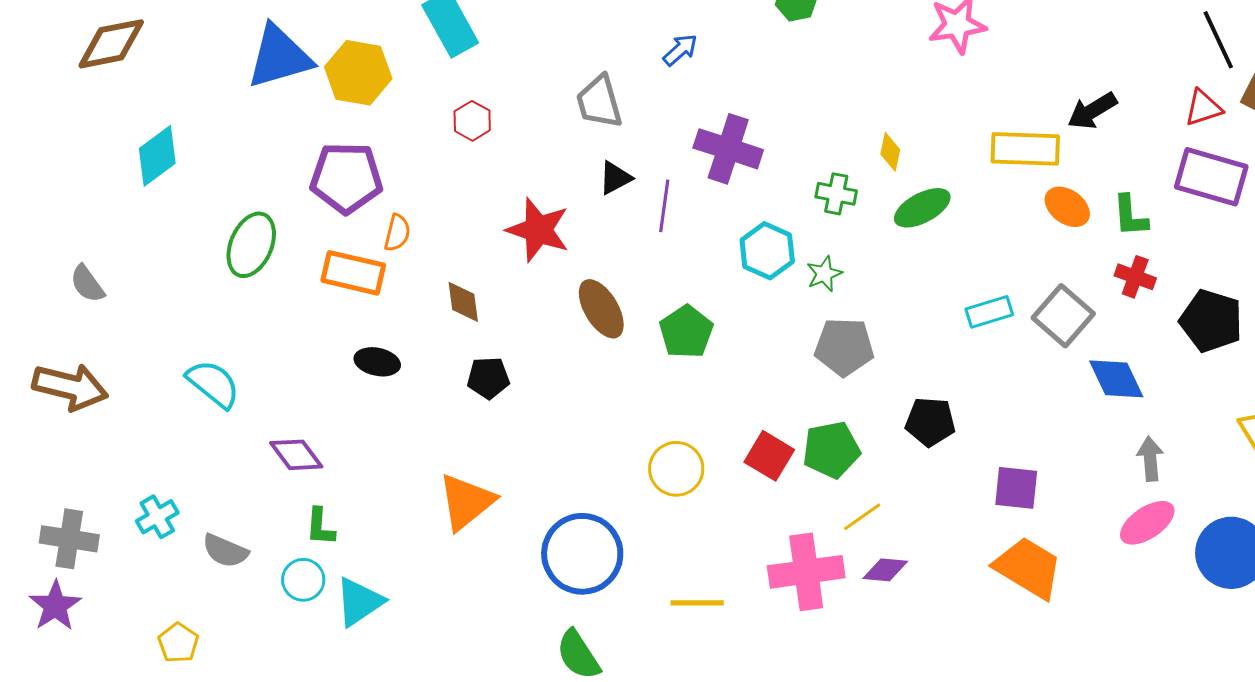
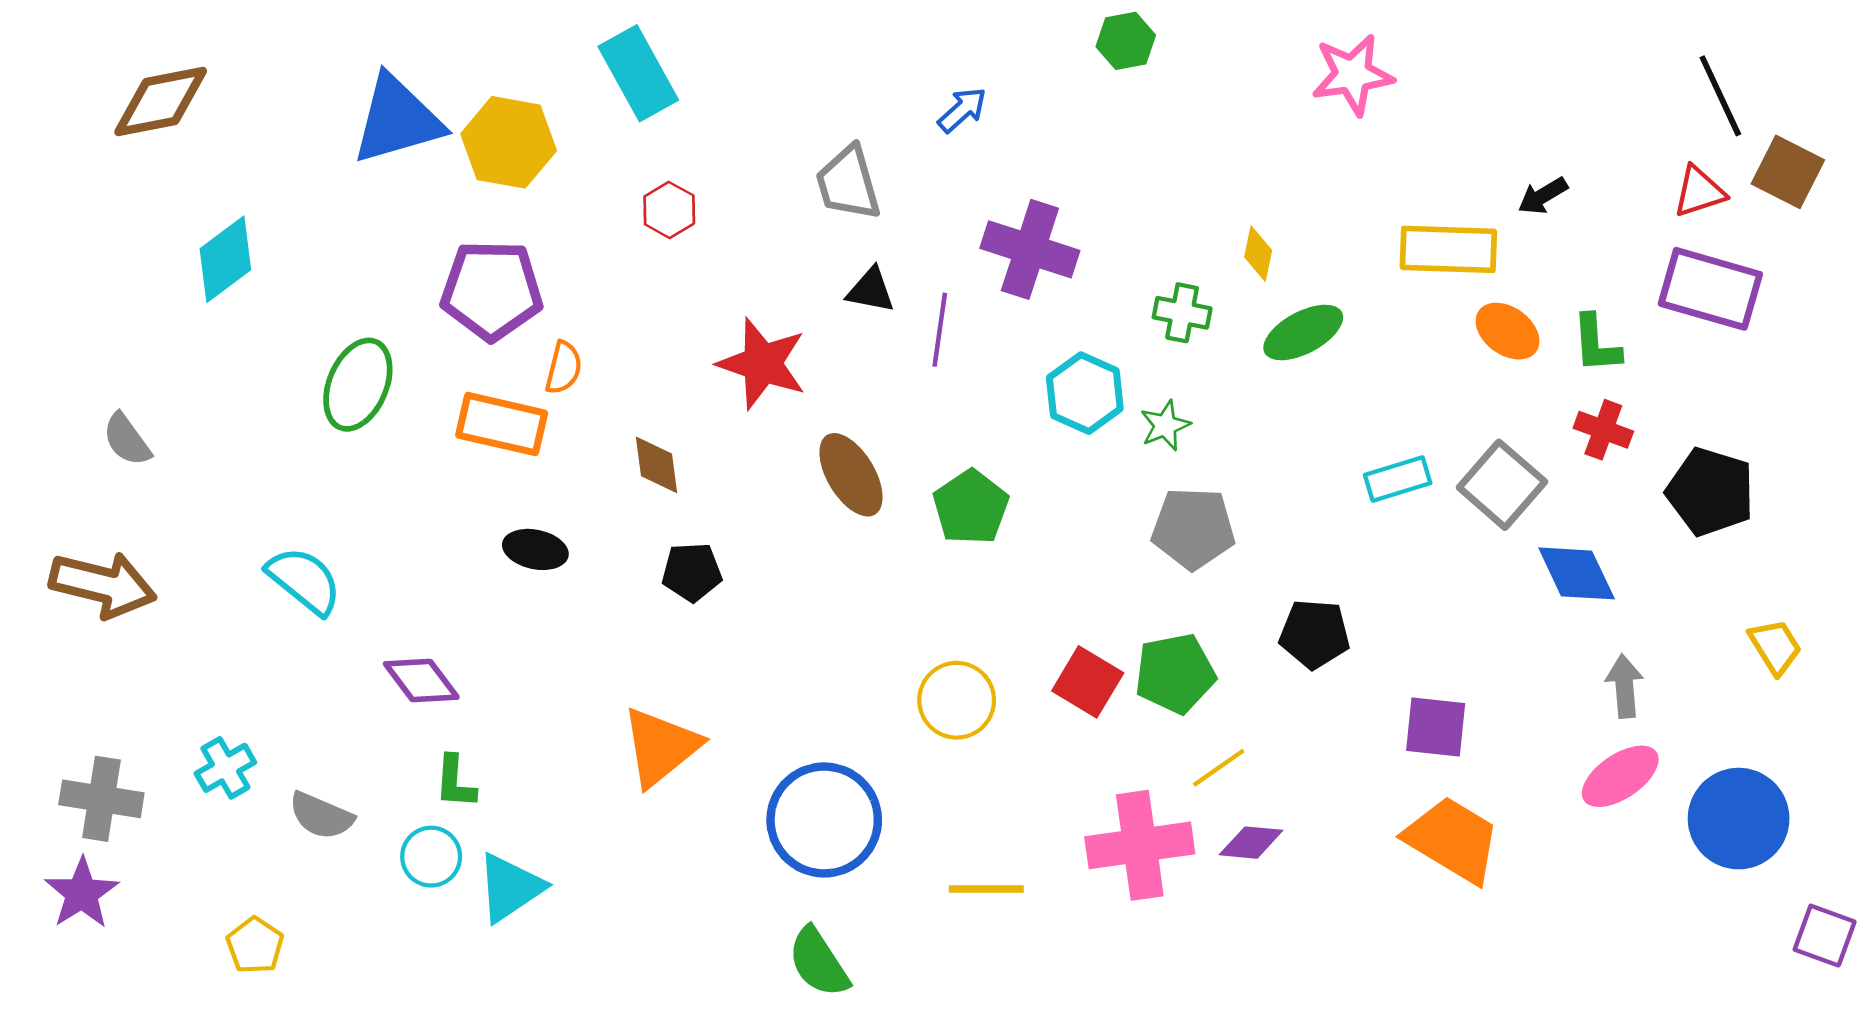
black arrow: (1092, 111) -> (1543, 196), size x0.7
black triangle: (615, 178) -> (871, 290), turned 39

